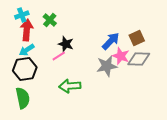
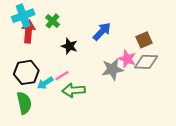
cyan cross: (22, 15) -> (23, 16), size x1.5
blue arrow: (111, 41) -> (102, 31), moved
cyan arrow: (27, 50) -> (45, 83), moved
pink line: (59, 56) -> (62, 76), moved

